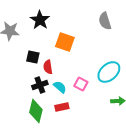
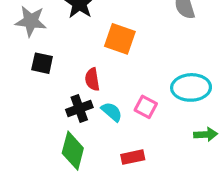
black square: (33, 57) -> (42, 63), moved
cyan ellipse: (109, 72) -> (191, 87), turned 40
red rectangle: (62, 107) -> (133, 157), moved

